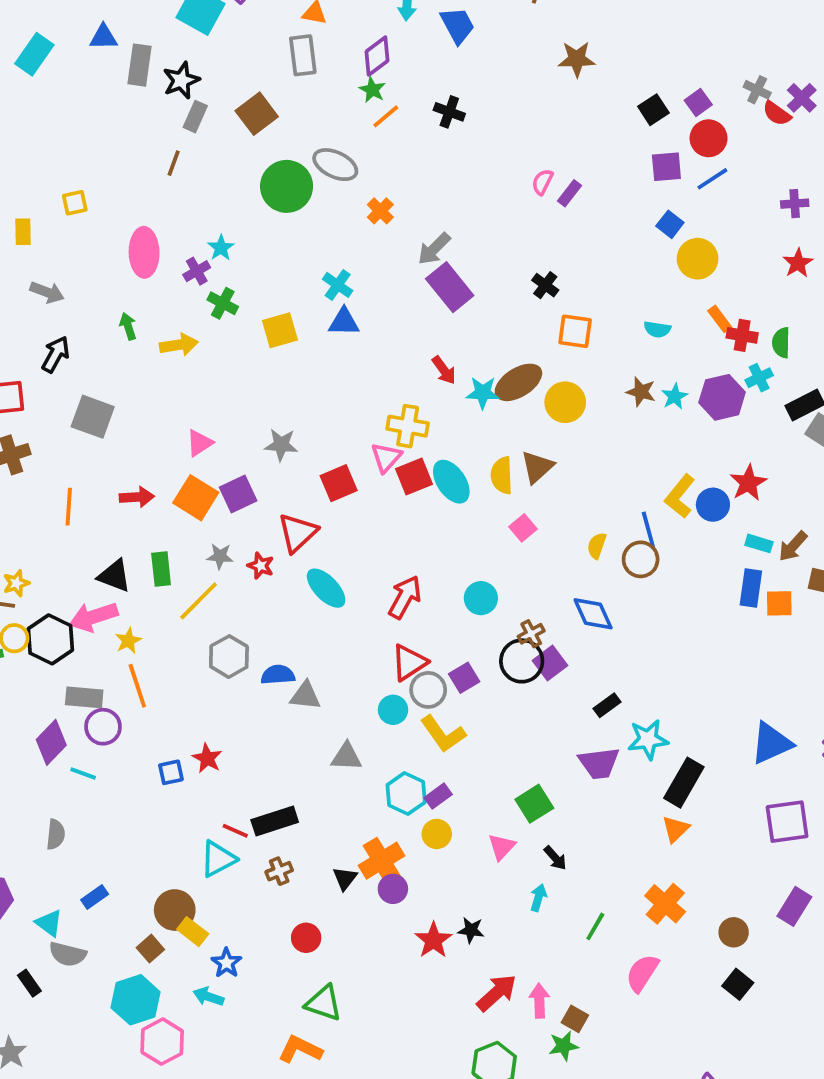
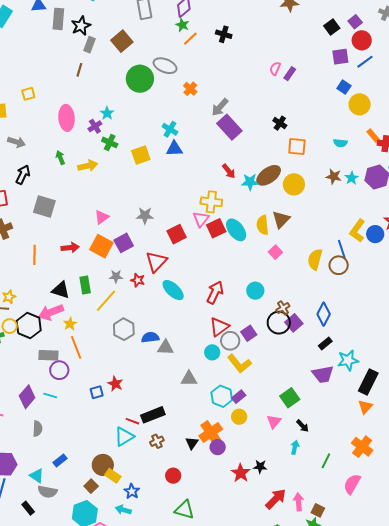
yellow semicircle: (597, 546) -> (315, 259), size x1.5
blue diamond: (593, 614) -> (324, 314), moved, turned 55
purple diamond: (51, 742) -> (27, 397), moved

